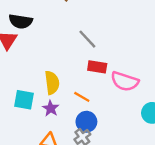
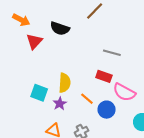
black semicircle: (21, 21) -> (60, 29), moved
gray line: (87, 39) -> (112, 53), moved, turned -42
blue circle: (86, 122) -> (107, 110), moved

